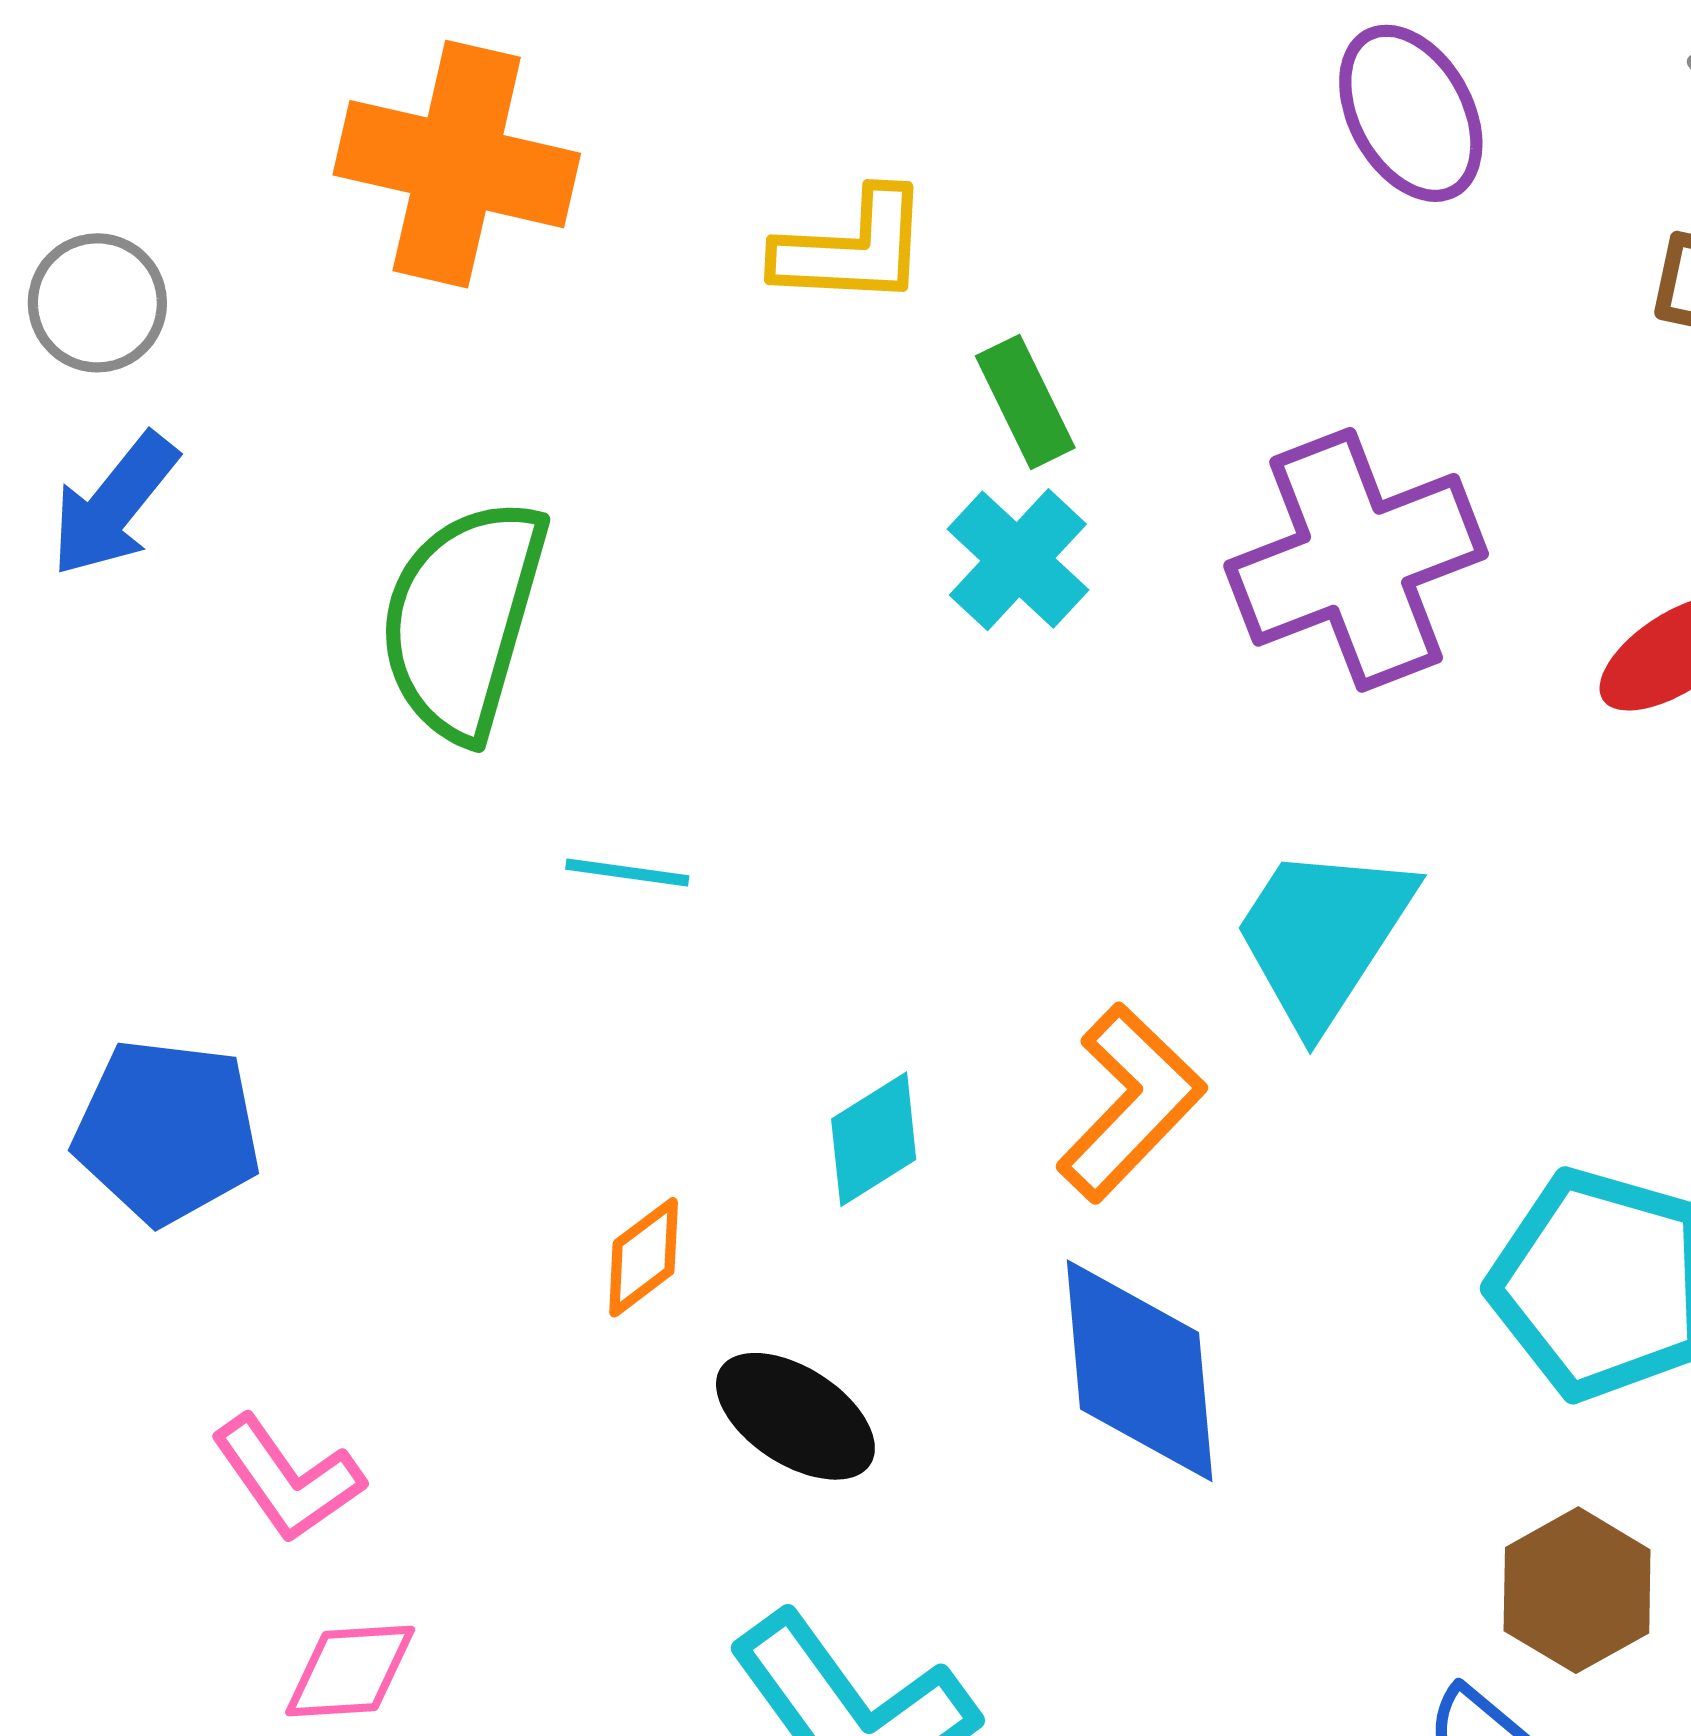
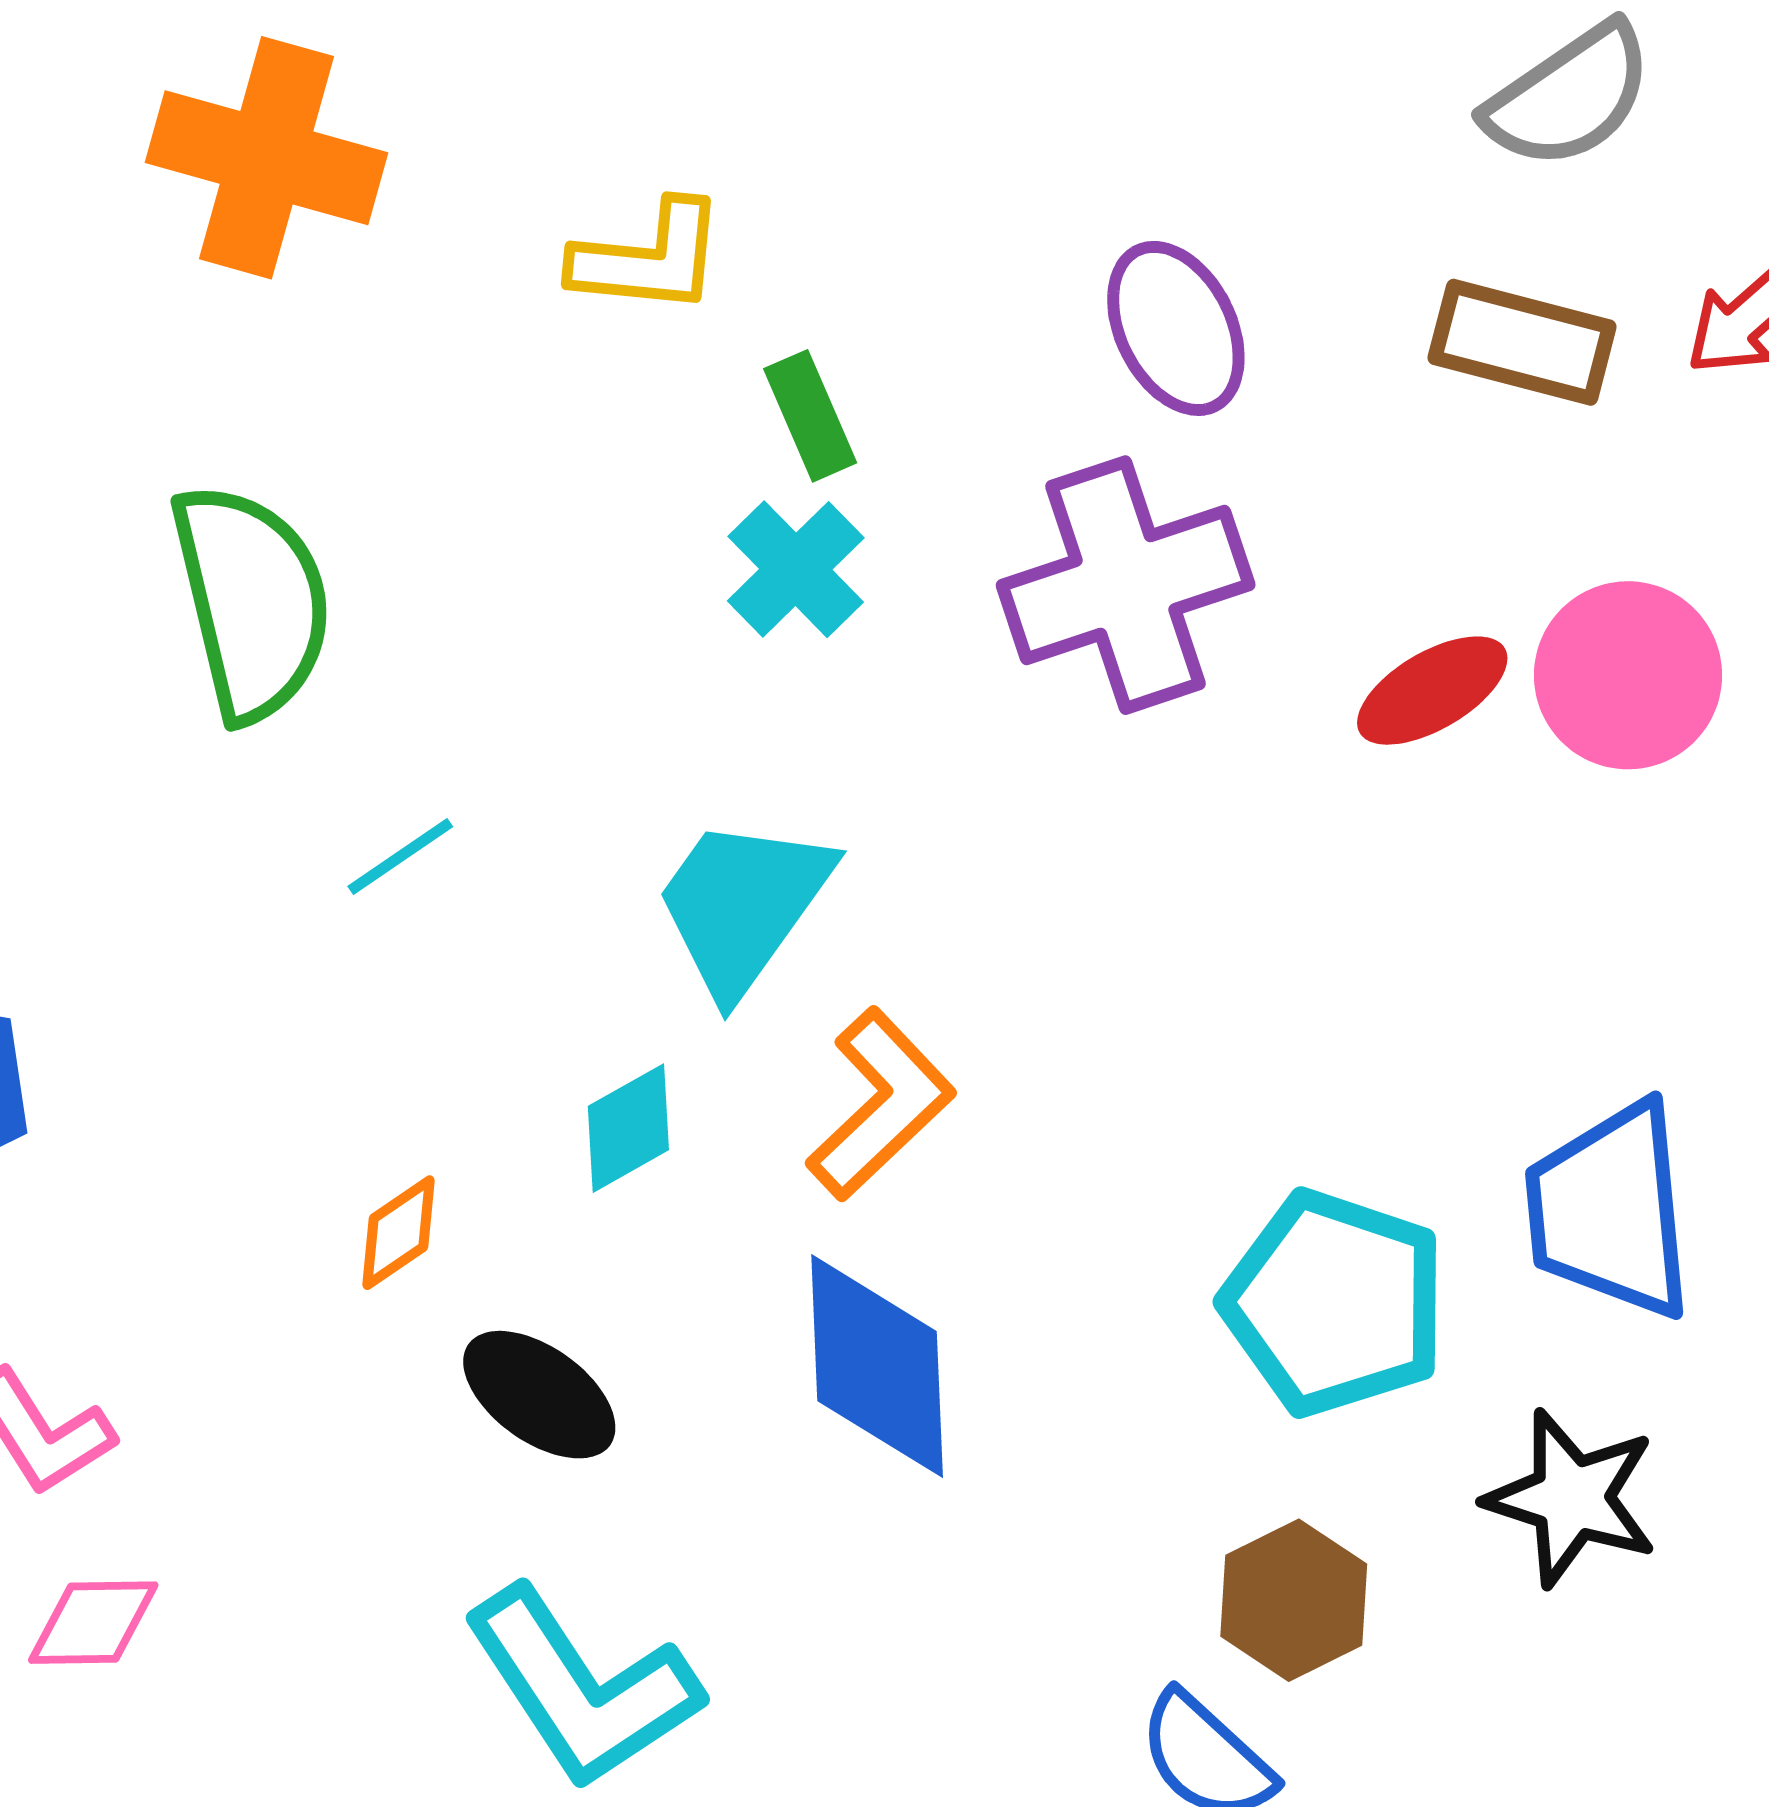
purple ellipse: (1411, 113) -> (1176, 328), moved
green semicircle: (463, 619) -> (252, 602), turned 148
cyan line: (627, 873) -> (400, 857), turned -45
cyan trapezoid: (1323, 935) -> (743, 905), moved

